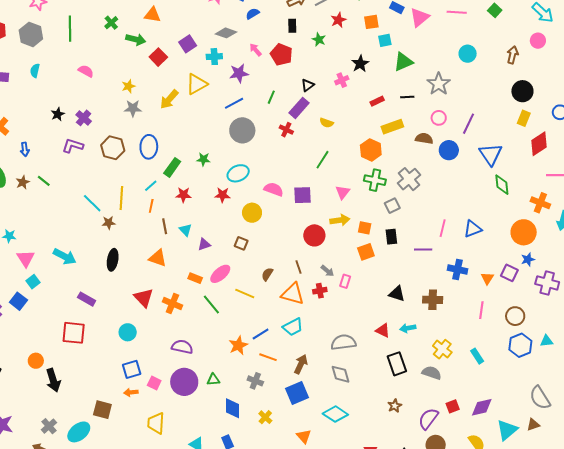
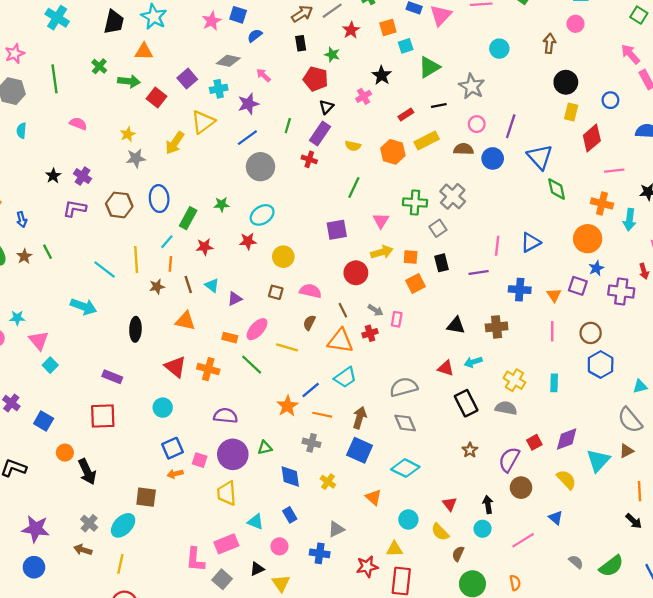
red pentagon: (281, 54) -> (316, 79), moved
orange hexagon: (371, 150) -> (393, 152), moved
green line: (44, 181) -> (48, 252), turned 32
pink semicircle: (274, 189) -> (310, 291), moved
brown star: (109, 223) -> (157, 287), moved
cyan arrow: (65, 256) -> (84, 307), moved
blue square: (18, 301) -> (44, 421), moved
cyan triangle: (547, 341) -> (640, 386), moved
cyan rectangle: (477, 356) -> (554, 383), turned 42
blue square: (297, 393) -> (360, 450), turned -35
yellow trapezoid: (156, 423) -> (227, 493), moved

